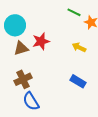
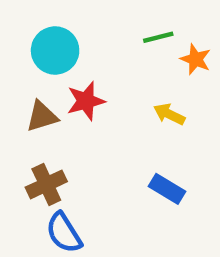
green line: (74, 12) -> (158, 37), turned -40
cyan circle: (15, 25) -> (55, 51), moved

